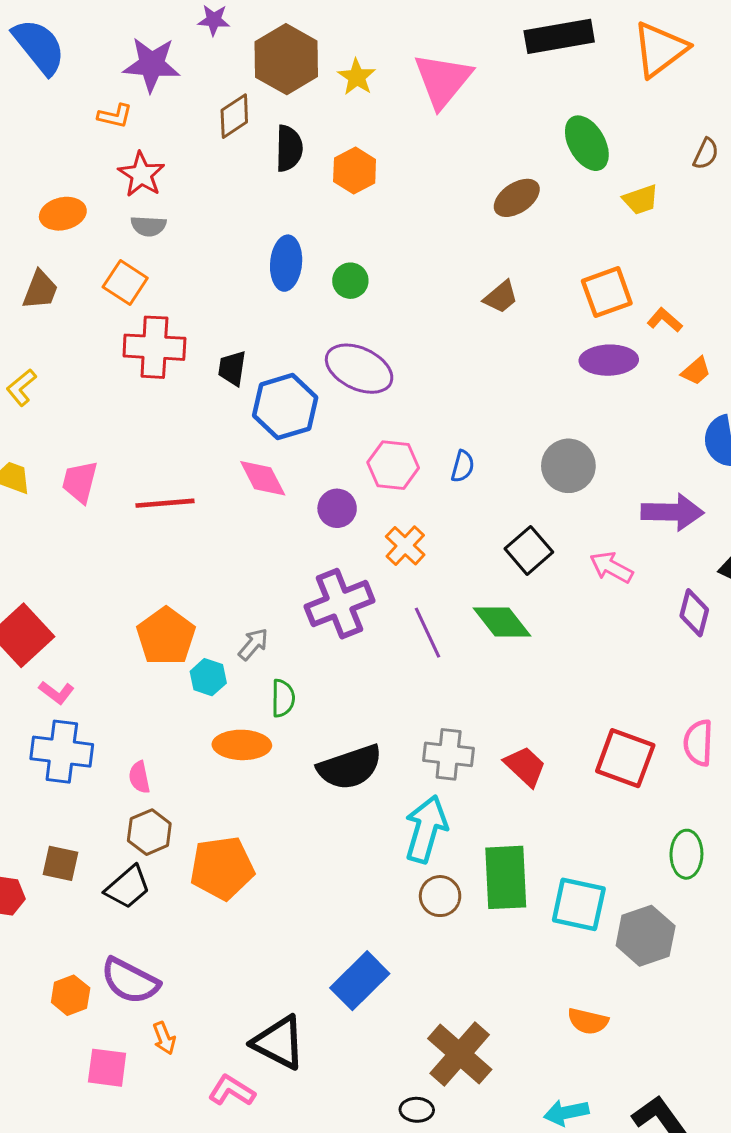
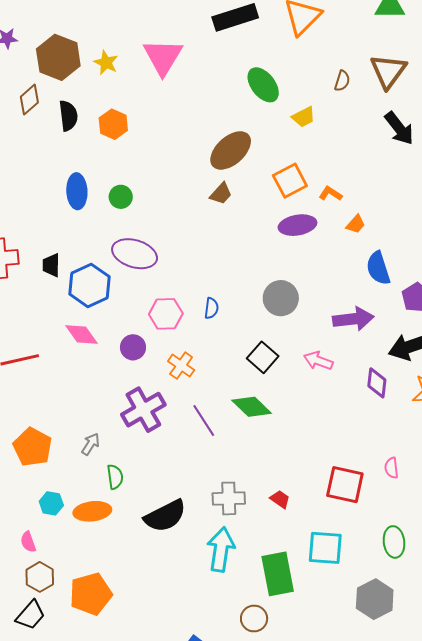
brown ellipse: (517, 198) -> (231, 150), moved, size x1.4
cyan hexagon: (208, 677) -> (51, 503), moved
pink semicircle: (698, 743) -> (391, 468), size x0.7
red trapezoid: (525, 766) -> (280, 499), size x0.7
brown circle: (440, 896) -> (254, 618), moved
cyan square: (579, 904) -> (325, 548), moved

